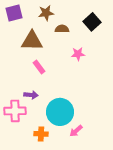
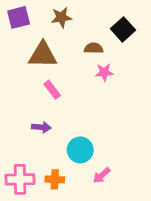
brown semicircle: (62, 29) -> (94, 48), moved
pink cross: (15, 111) -> (20, 179), moved
cyan circle: (60, 112) -> (80, 150), size x0.7

